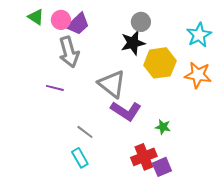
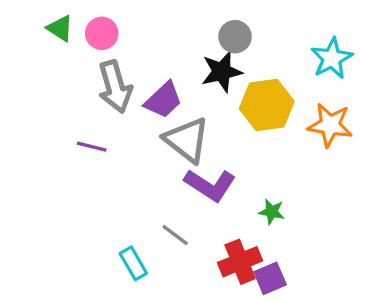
purple trapezoid: (78, 24) -> (163, 100), moved
gray line: (85, 132) -> (175, 235), moved

